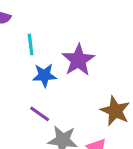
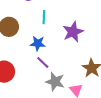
blue star: (44, 75) -> (38, 43), moved

